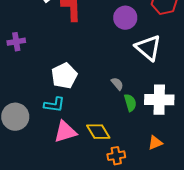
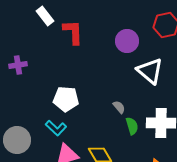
white pentagon: (64, 76) -> (66, 99), turned 30
cyan L-shape: (54, 105) -> (56, 128), turned 35

